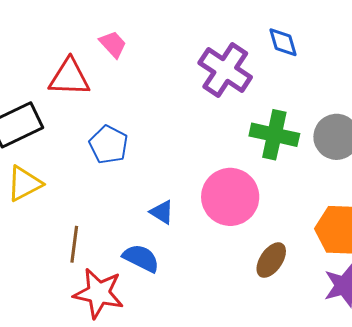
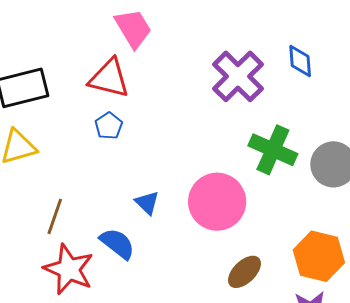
pink trapezoid: (113, 44) -> (133, 28), size x1.4
red triangle: (69, 77) -> (109, 78), moved
blue pentagon: (109, 145) -> (109, 126), size x0.7

